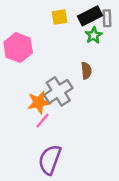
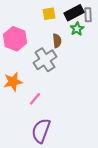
brown semicircle: (86, 71) -> (57, 41), moved
gray cross: (58, 91) -> (45, 60), moved
orange star: (39, 102) -> (13, 82), moved

